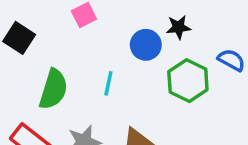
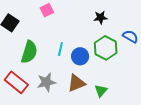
blue circle: (146, 45) -> (80, 56), moved

